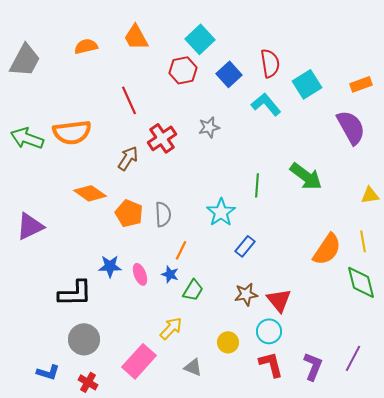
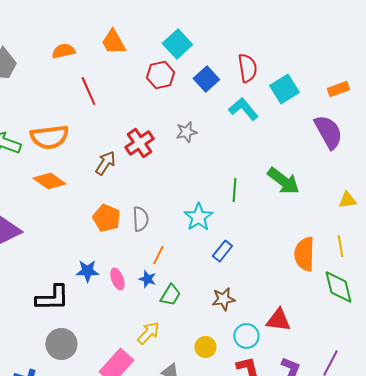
red line: (129, 100) -> (88, 91), moved
orange diamond: (90, 193) -> (49, 181), moved
orange semicircle: (327, 249) -> (304, 254), turned 148
red triangle: (279, 300) -> (278, 320), moved, turned -44

